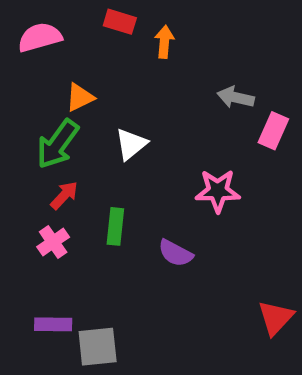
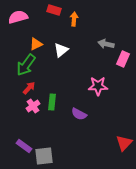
white triangle: (131, 144) -> (61, 50), moved
pink cross: (53, 242) -> (33, 106), moved
purple rectangle: (53, 324) -> (24, 146), turned 35

